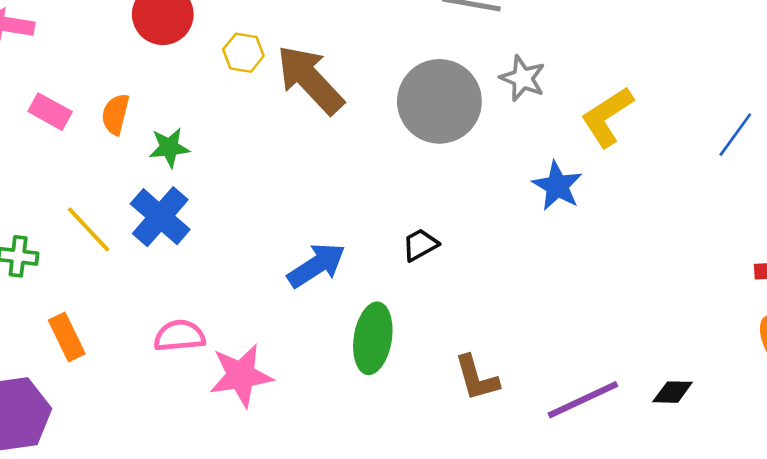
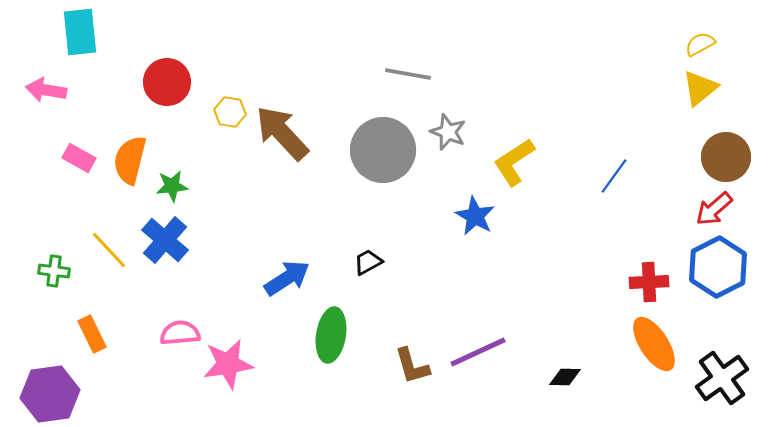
orange semicircle: (115, 114) -> (130, 160), size x1.5
purple line: (583, 400) -> (478, 352), moved

